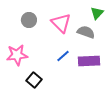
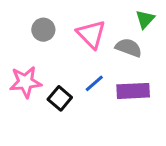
black square: (34, 80) -> (60, 98), moved

